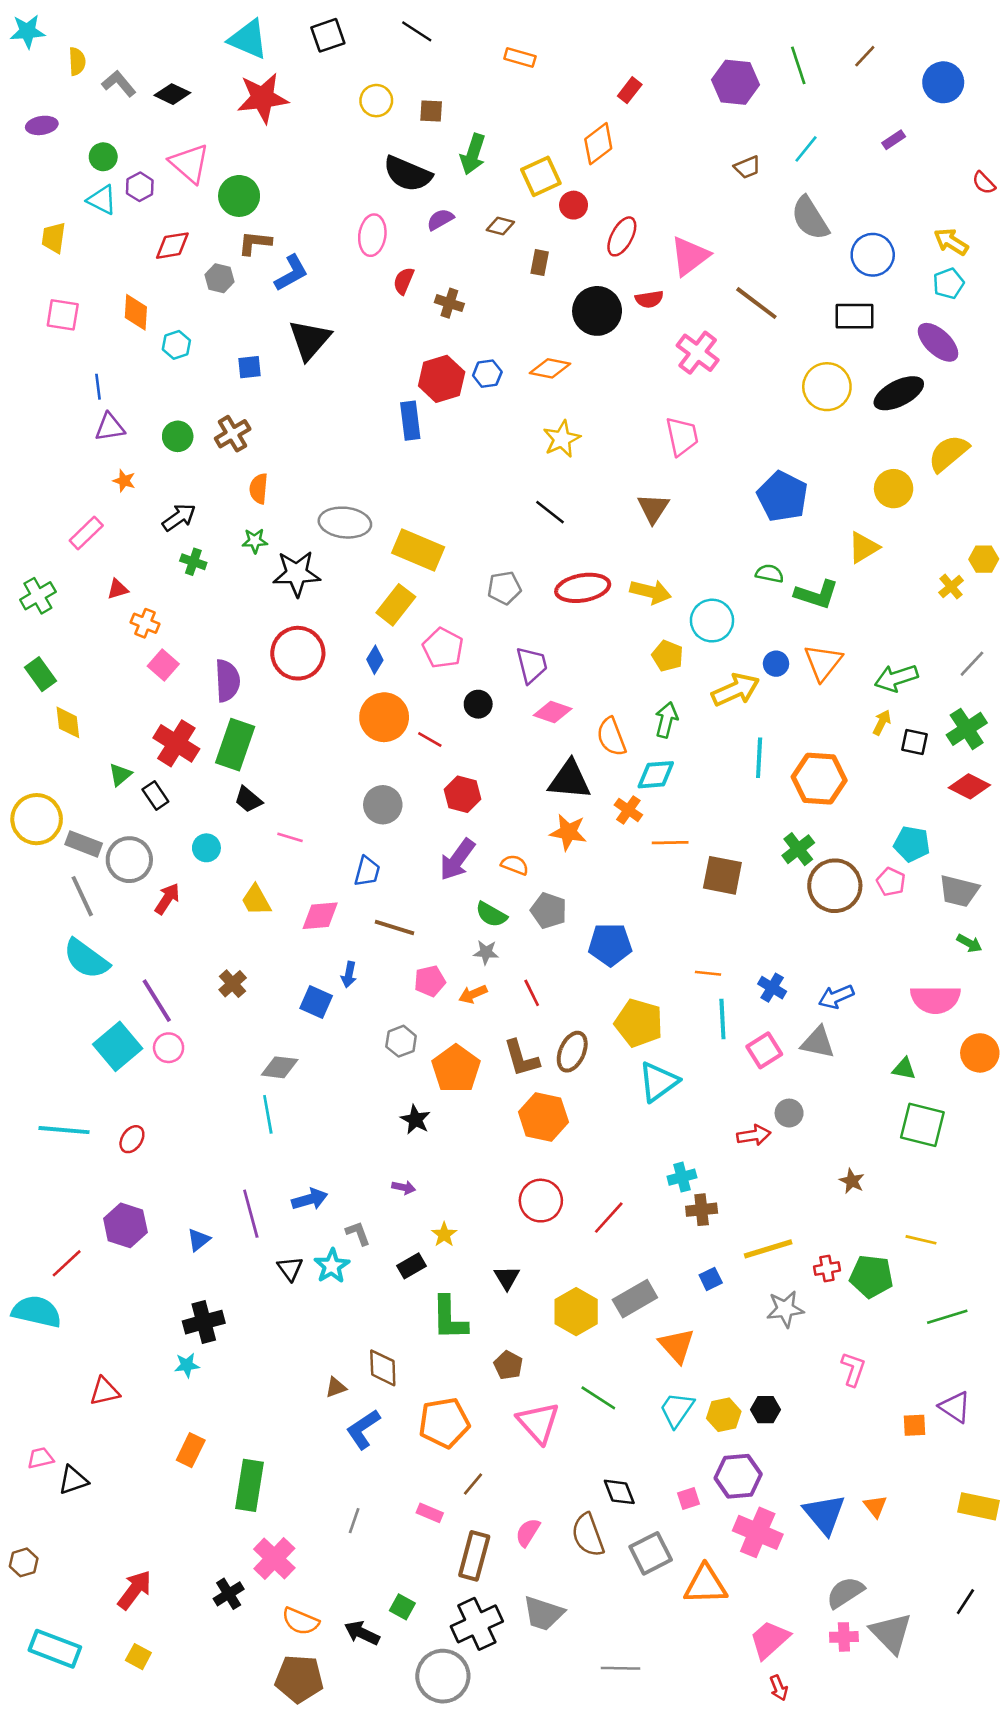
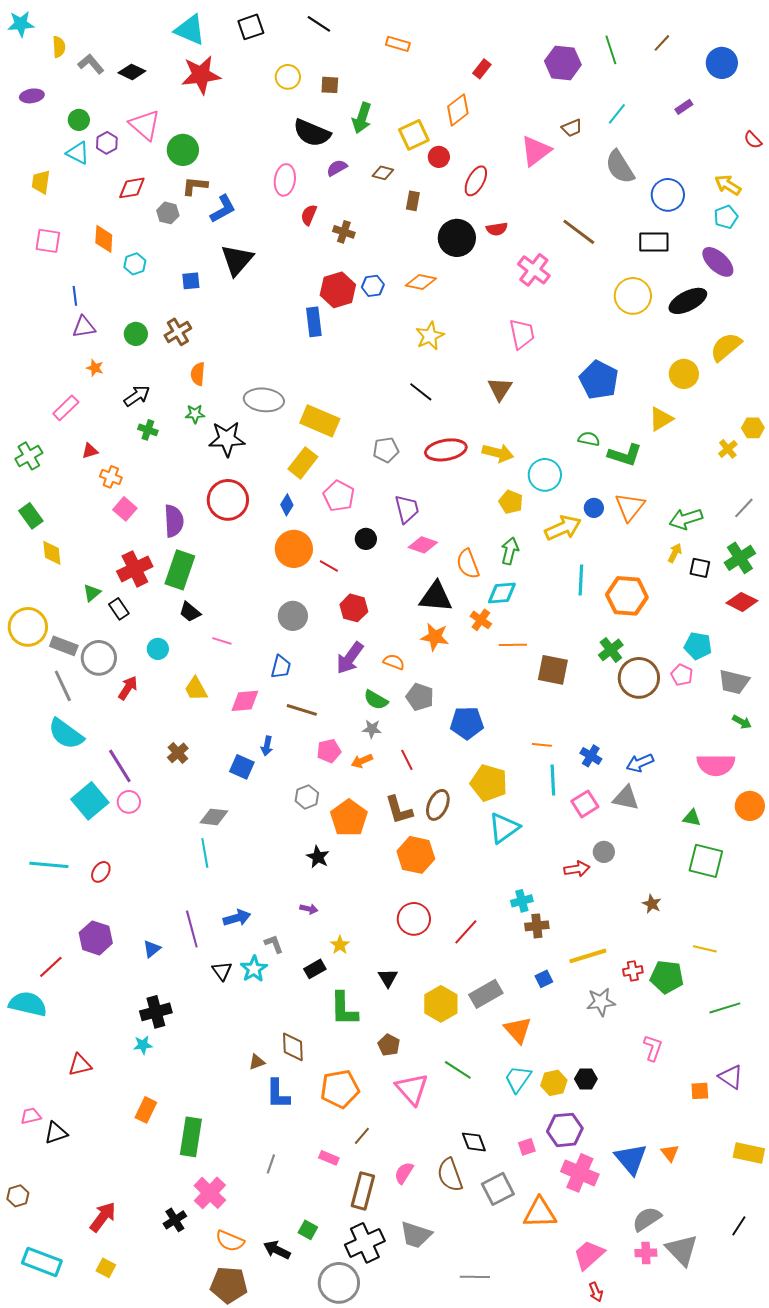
pink triangle: (690, 256) -> (536, 151), moved
red cross: (176, 743) -> (135, 569), turned 32
blue L-shape: (363, 1429) -> (278, 1094), turned -56

